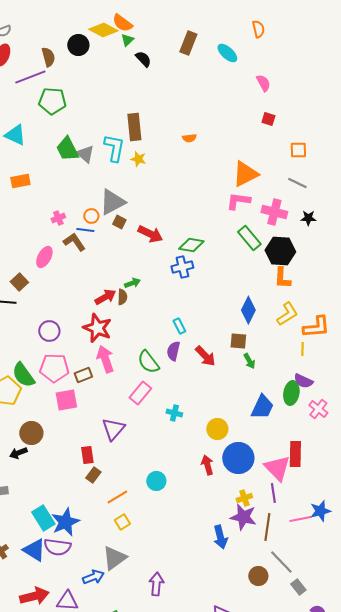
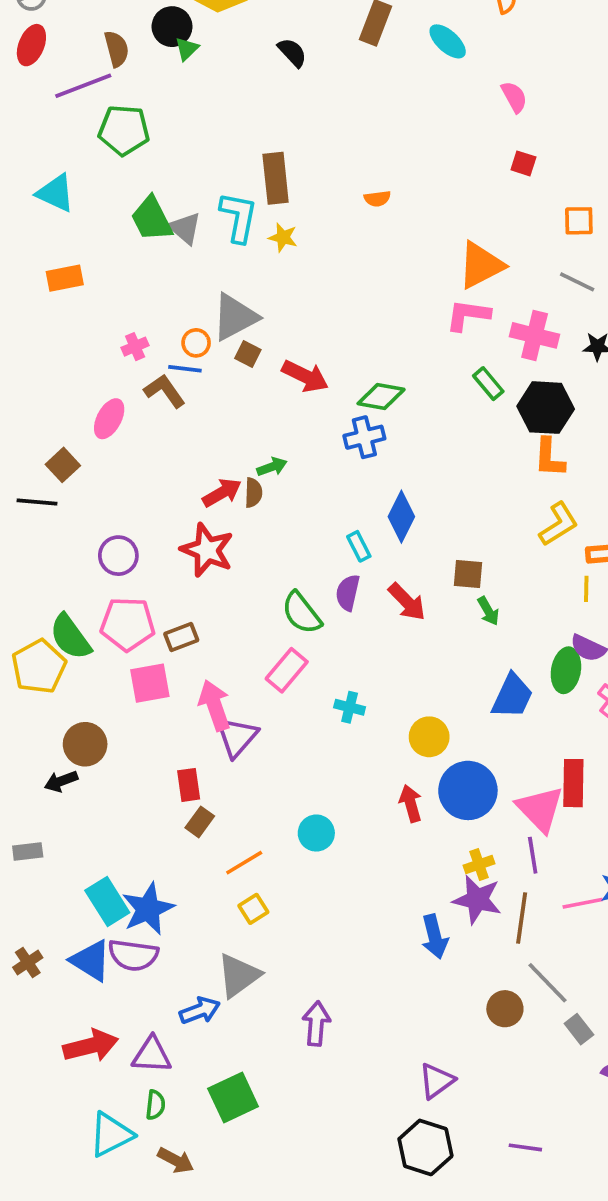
green triangle: (127, 40) -> (187, 49), moved
green rectangle: (249, 238) -> (488, 384), size x0.7
blue diamond: (248, 310) -> (401, 517), moved
pink arrow: (105, 359) -> (215, 705), moved

